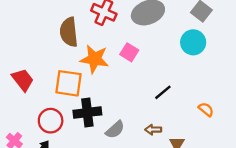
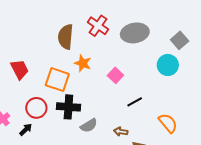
pink square: (129, 52) -> (115, 75), moved
orange star: (94, 59) -> (83, 63), size x0.7
orange semicircle: (206, 109) -> (168, 123), size x1.5

